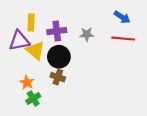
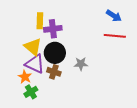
yellow rectangle: (31, 22) -> (40, 21), moved
gray star: (87, 34) -> (81, 64), moved
purple triangle: (19, 41) -> (35, 64), moved, turned 35

